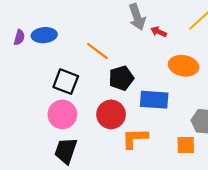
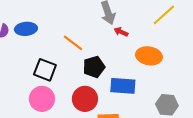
red arrow: (159, 32) -> (121, 32), moved

